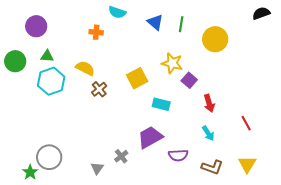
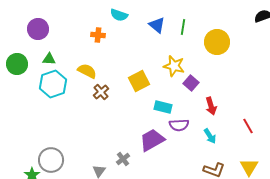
purple semicircle: (178, 155) -> (179, 125), moved

